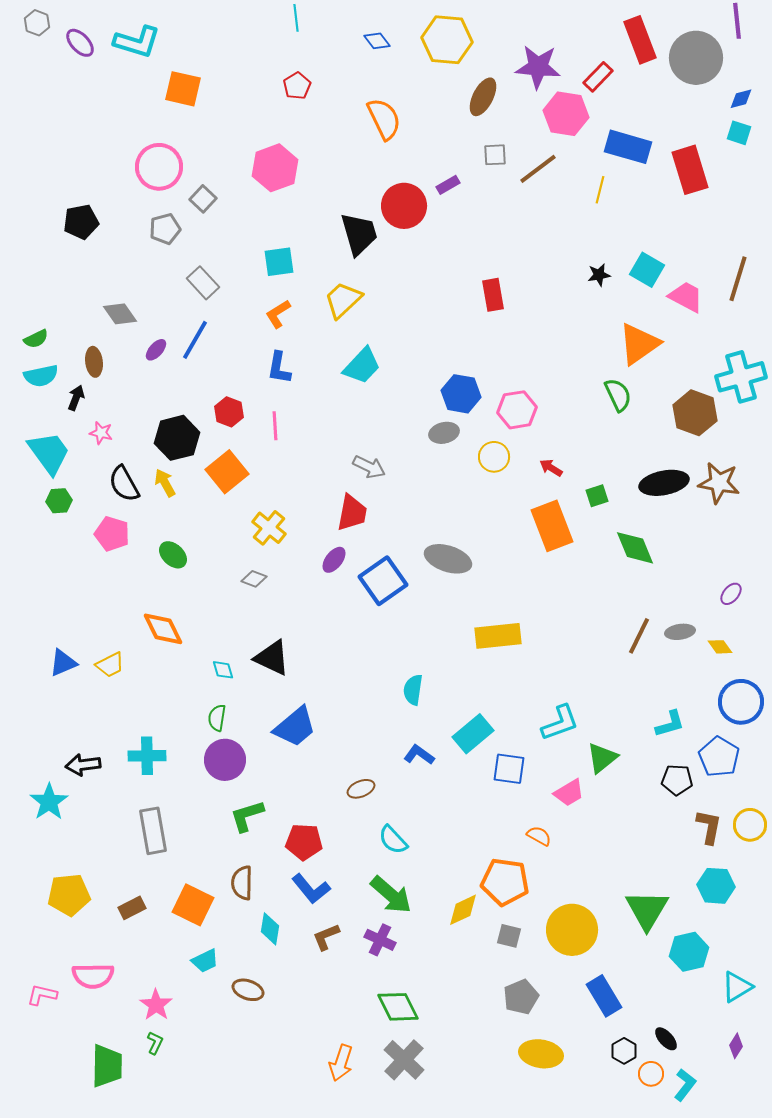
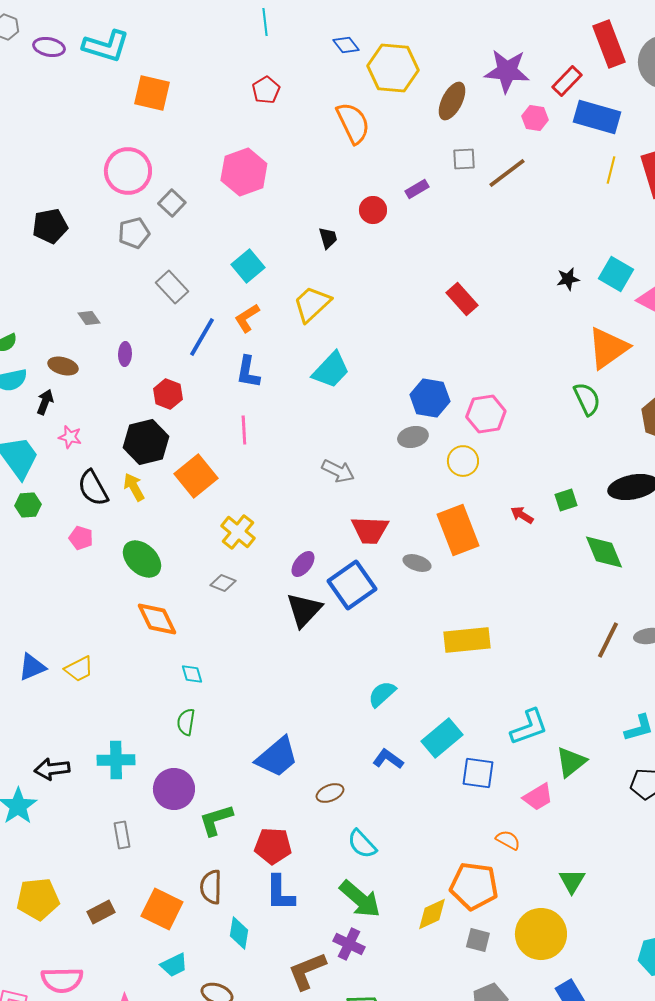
yellow hexagon: (447, 40) -> (393, 68), moved
purple ellipse: (80, 43) -> (49, 47), turned -36
pink hexagon: (566, 114) -> (535, 118), size x0.6
blue rectangle: (628, 147) -> (597, 117), moved
yellow line: (600, 190) -> (611, 170), moved
red circle: (404, 206) -> (373, 210), size x0.6
black trapezoid: (359, 234) -> (328, 238), size x0.5
cyan square: (279, 262) -> (248, 266), turned -32
red rectangle: (493, 295) -> (462, 299), turned -32
gray diamond: (120, 314) -> (89, 318), size x0.7
blue line: (195, 340) -> (202, 337), moved
purple ellipse: (156, 350) -> (125, 354), turned -40
brown ellipse: (94, 362) -> (63, 366), turned -68
red hexagon: (229, 412) -> (168, 394), moved
red arrow: (551, 468) -> (522, 515), moved
red trapezoid: (352, 513) -> (370, 530), moved, turned 81
orange rectangle: (552, 526) -> (458, 530), moved
pink pentagon: (112, 534) -> (81, 538), size x0.7
green ellipse: (173, 555) -> (142, 559), size x1.4
gray ellipse: (448, 559) -> (417, 563), size x0.6
orange diamond: (163, 629) -> (157, 619), moved
black triangle: (272, 658) -> (304, 610), moved, turned 48
cyan semicircle: (413, 690) -> (382, 694), turned 40
blue trapezoid: (295, 727) -> (277, 757), moved
purple circle: (225, 760) -> (174, 789), moved
gray rectangle: (153, 831) -> (122, 835), size x0.6
blue L-shape: (311, 889) -> (280, 893), turned 39
green triangle: (647, 910) -> (572, 881), moved, size x0.6
brown L-shape: (326, 937) -> (307, 971), moved, size x1.4

